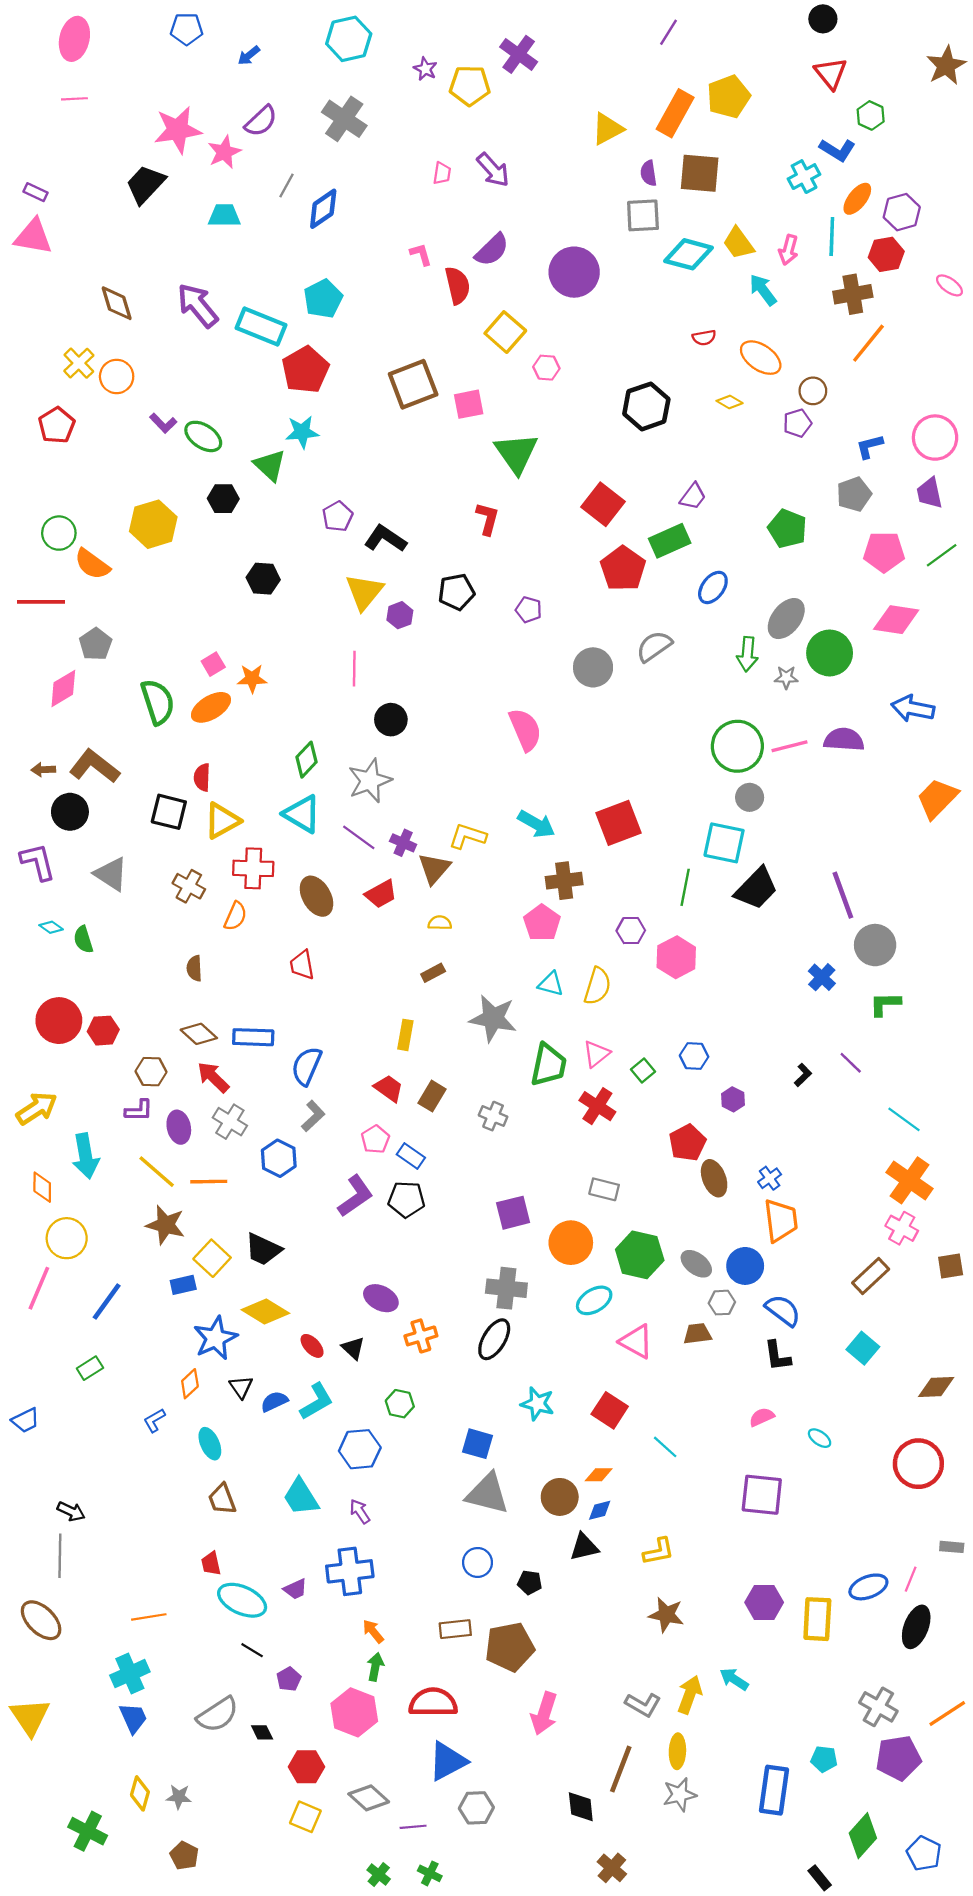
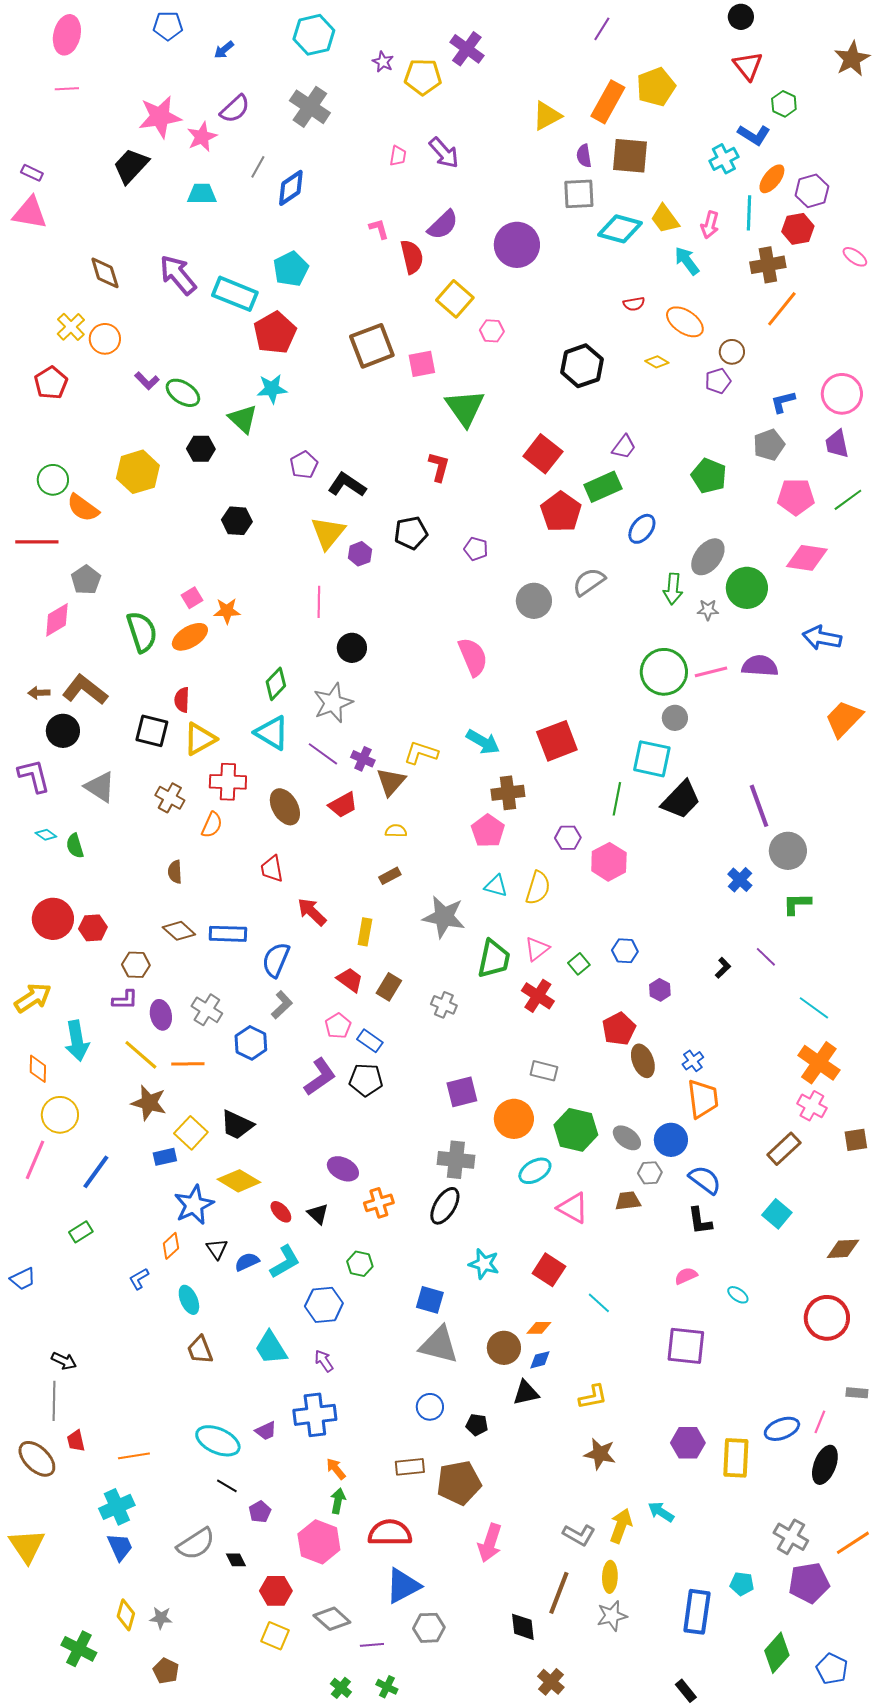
red arrow: (213, 1077) -> (312, 912), moved
red trapezoid: (211, 1564) -> (76, 1441), moved
black rectangle: (820, 1878) -> (686, 1691), moved

